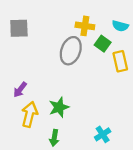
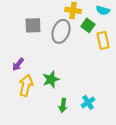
gray square: (19, 28) -> (33, 25), moved
green arrow: (54, 138) -> (63, 105), moved

